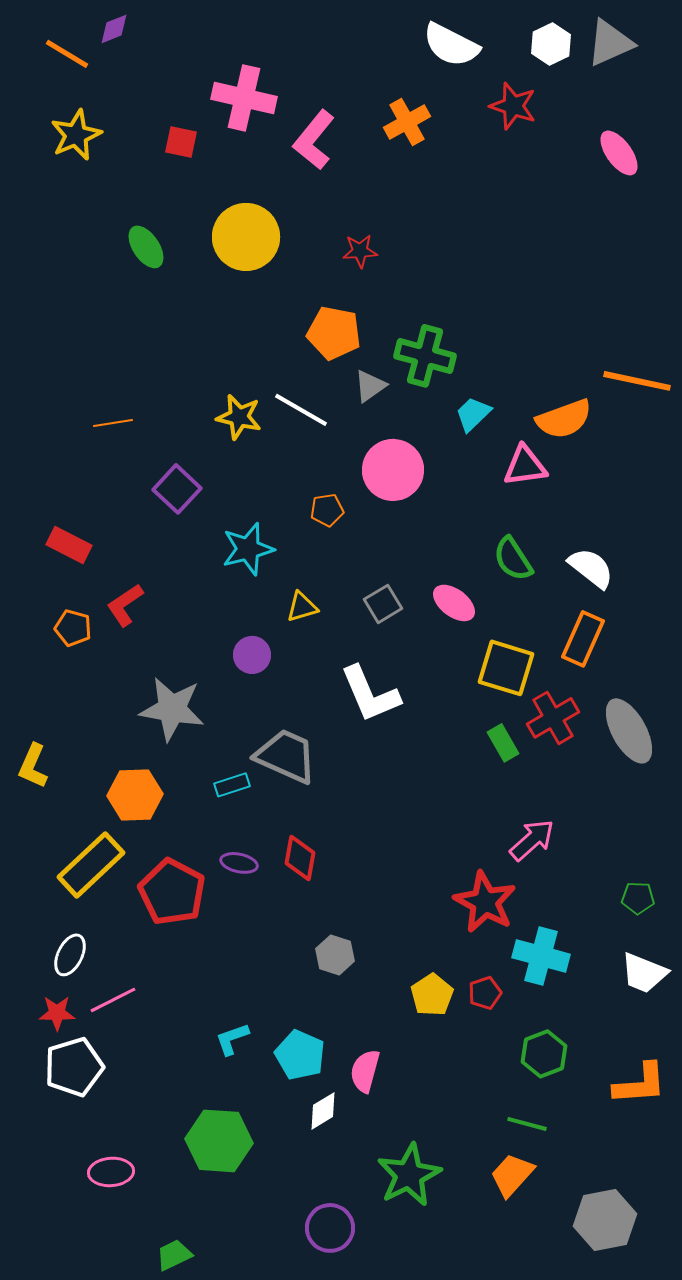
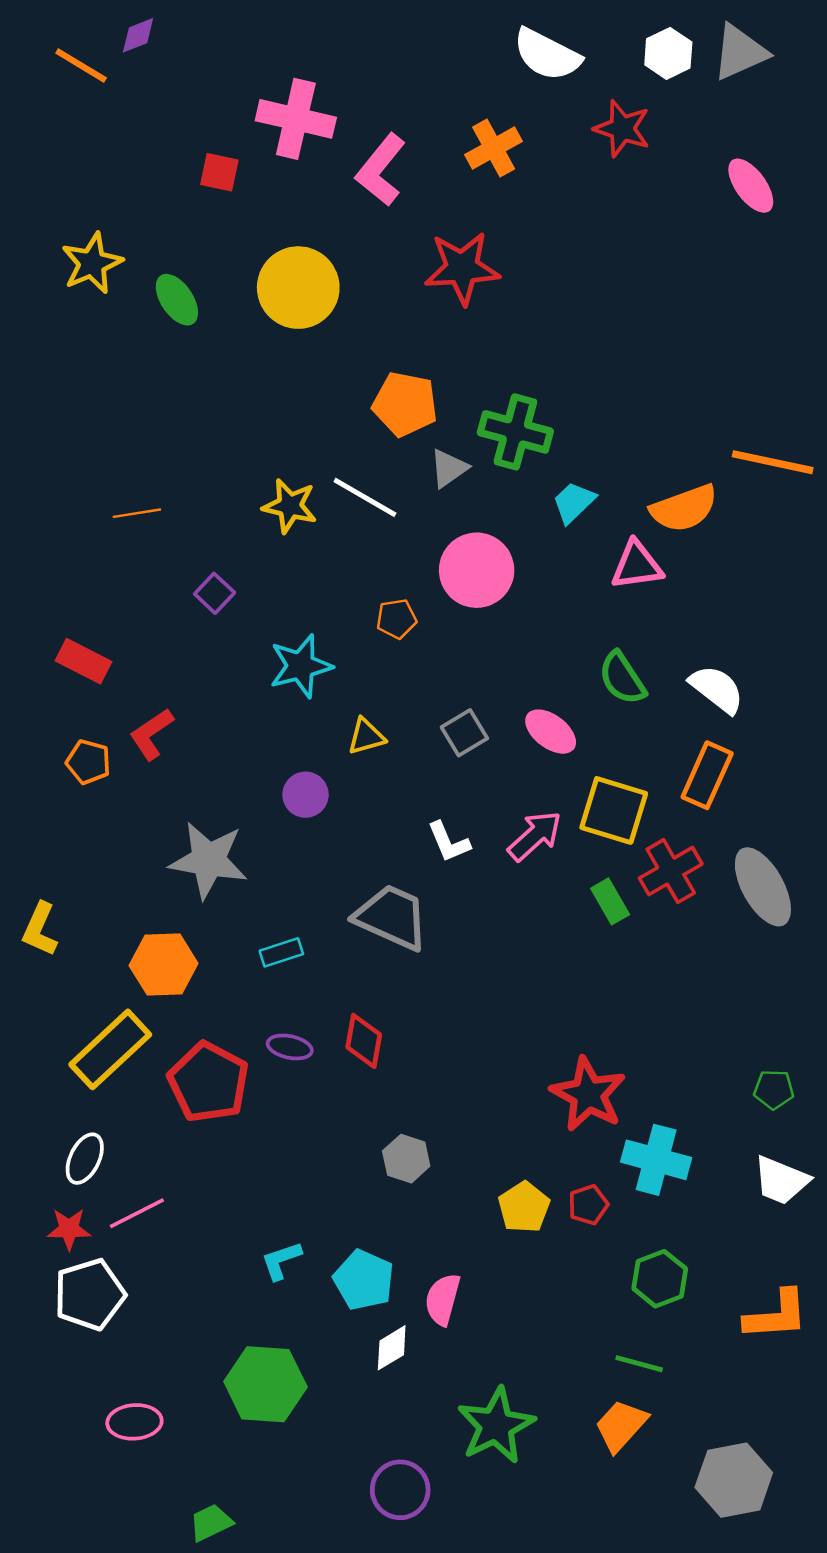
yellow star: (76, 135) -> (92, 263), moved
red star: (360, 251) -> (462, 268), moved, size x1.8
purple square: (177, 489) -> (215, 593), size x0.7
white L-shape: (370, 694) -> (449, 842), size x0.6
gray trapezoid: (286, 756) -> (392, 917), moved
pink arrow: (532, 840) -> (535, 836), moved

